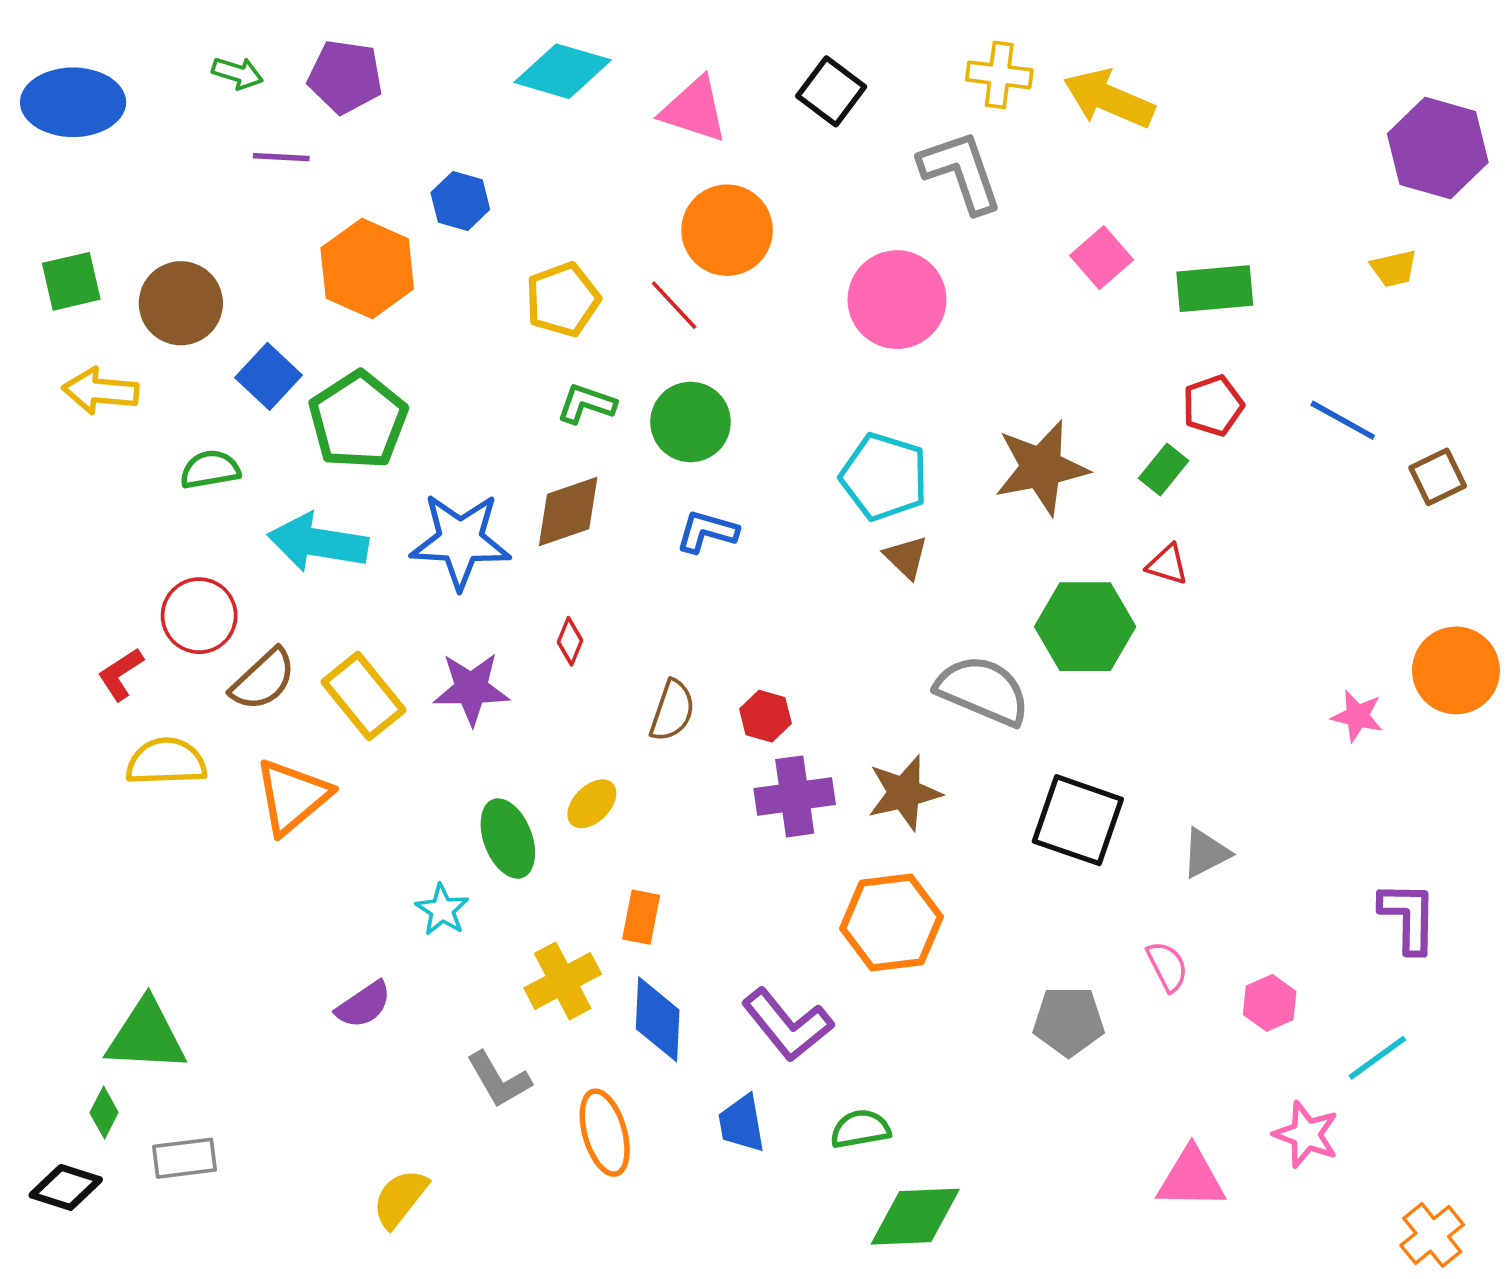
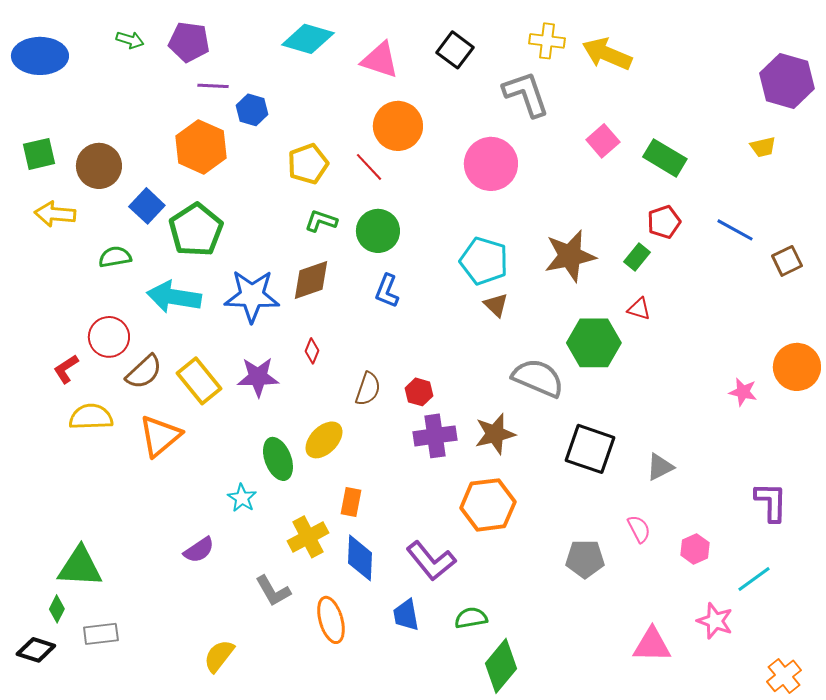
purple line: (281, 157) -> (213, 86), moved
green rectangle: (1215, 289) -> (665, 158), turned 36
blue L-shape: (707, 532) -> (387, 291), turned -84
yellow ellipse: (592, 804) -> (324, 440), size x1.4
green diamond: (915, 1217) -> (501, 666), turned -48

